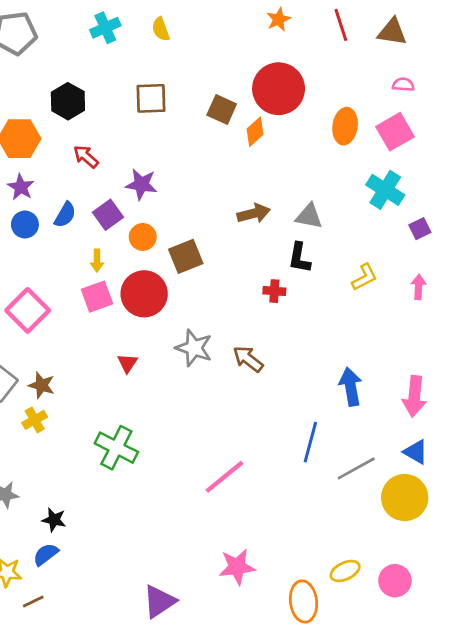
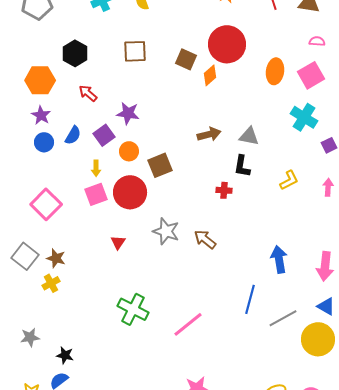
green cross: (116, 448) -> (133, 309), moved

